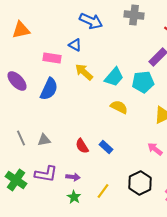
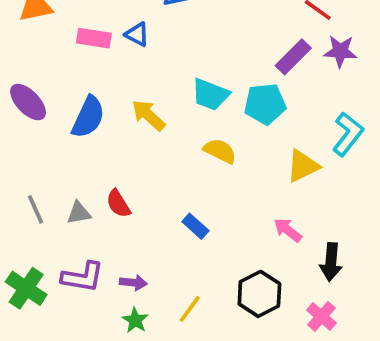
pink rectangle: (52, 58) -> (94, 38), moved
yellow arrow: (84, 72) -> (148, 115), moved
cyan trapezoid: (114, 77) -> (210, 95), turned 70
red semicircle: (82, 146) -> (118, 204), moved

